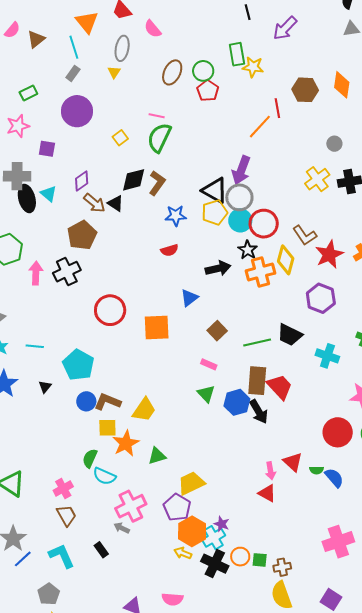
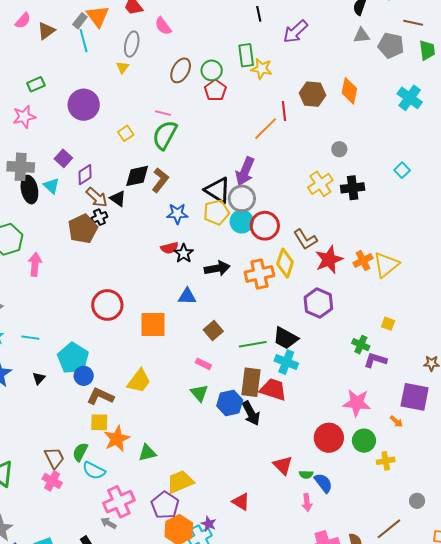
gray rectangle: (73, 73) -> (80, 21), moved
purple square: (47, 149) -> (63, 158), moved, turned 30
black star: (248, 250) -> (184, 253), moved
black cross: (67, 272) -> (99, 217), moved, size x0.6
blue triangle: (189, 298) -> (187, 296), turned 36
cyan cross: (327, 356) -> (286, 362), moved
red trapezoid: (280, 387) -> (273, 390), turned -32
blue circle: (86, 401) -> (84, 376), moved
yellow trapezoid: (144, 410) -> (139, 381), moved
pink arrow: (270, 471) -> (307, 502), moved
pink cross: (63, 489) -> (52, 481), turned -36
red triangle: (267, 493) -> (241, 502), moved
brown trapezoid: (66, 515) -> (54, 458), moved

